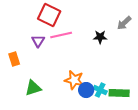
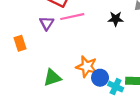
green triangle: (33, 88) -> (52, 78), moved
cyan cross: (100, 90) -> (116, 87), moved

